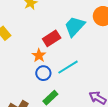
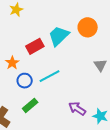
orange star: (39, 55) -> (12, 63), moved

